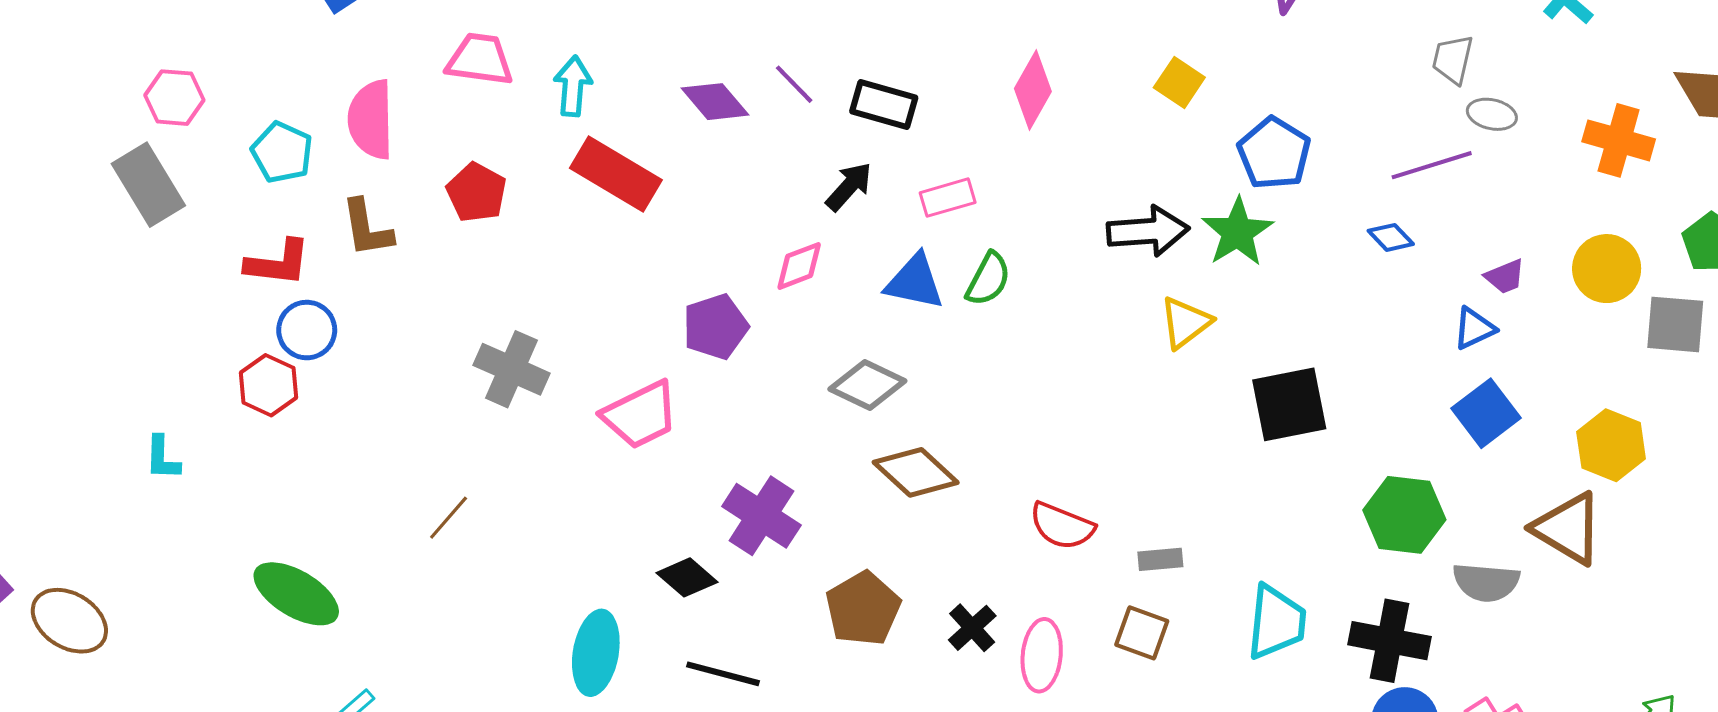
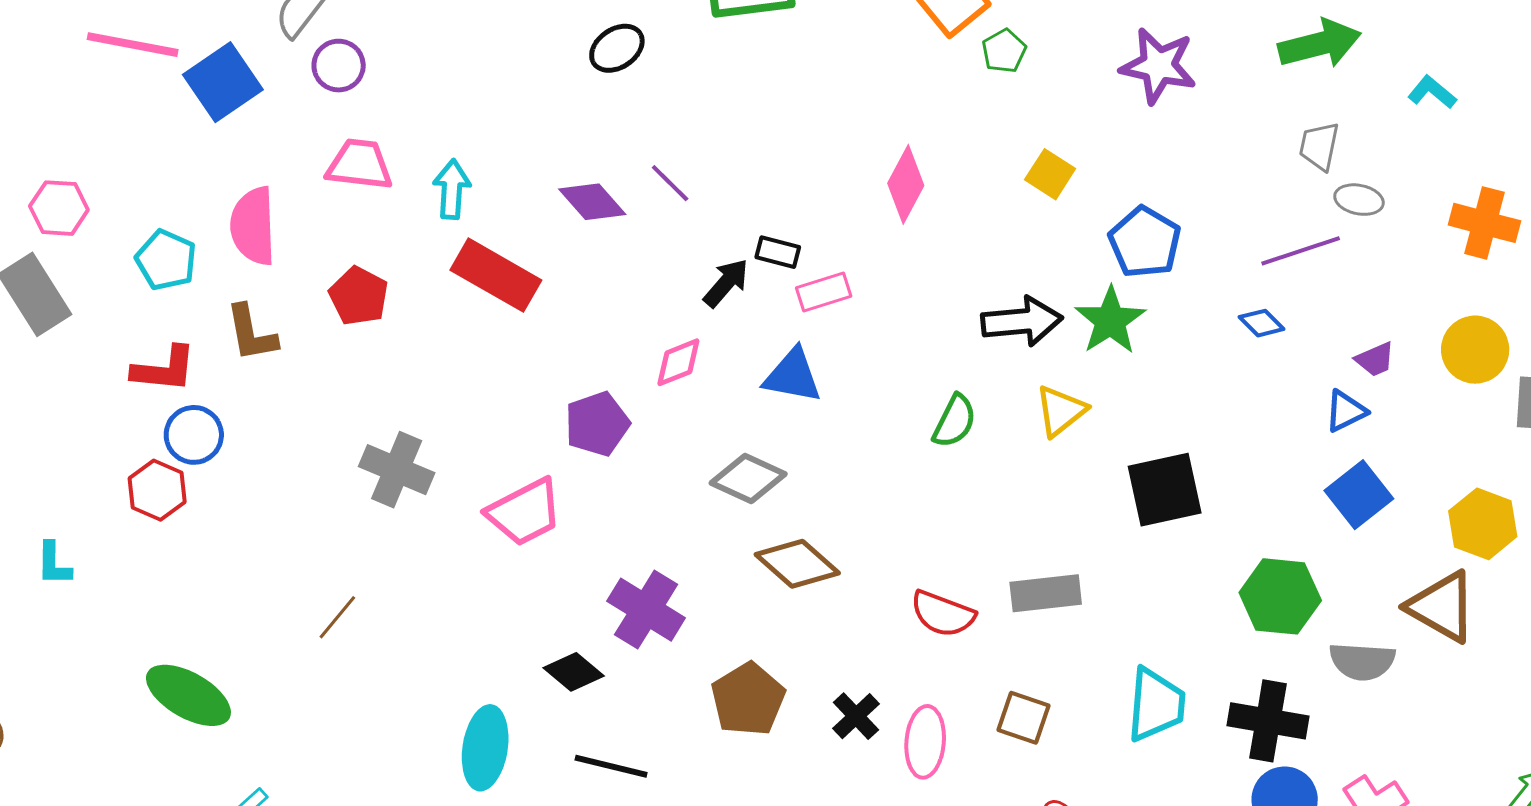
black rectangle: (884, 104) -> (778, 252), moved, size x0.7
green semicircle: (988, 279) -> (954, 421), moved
gray rectangle: (1160, 559) -> (1046, 593), moved, size x1.6

